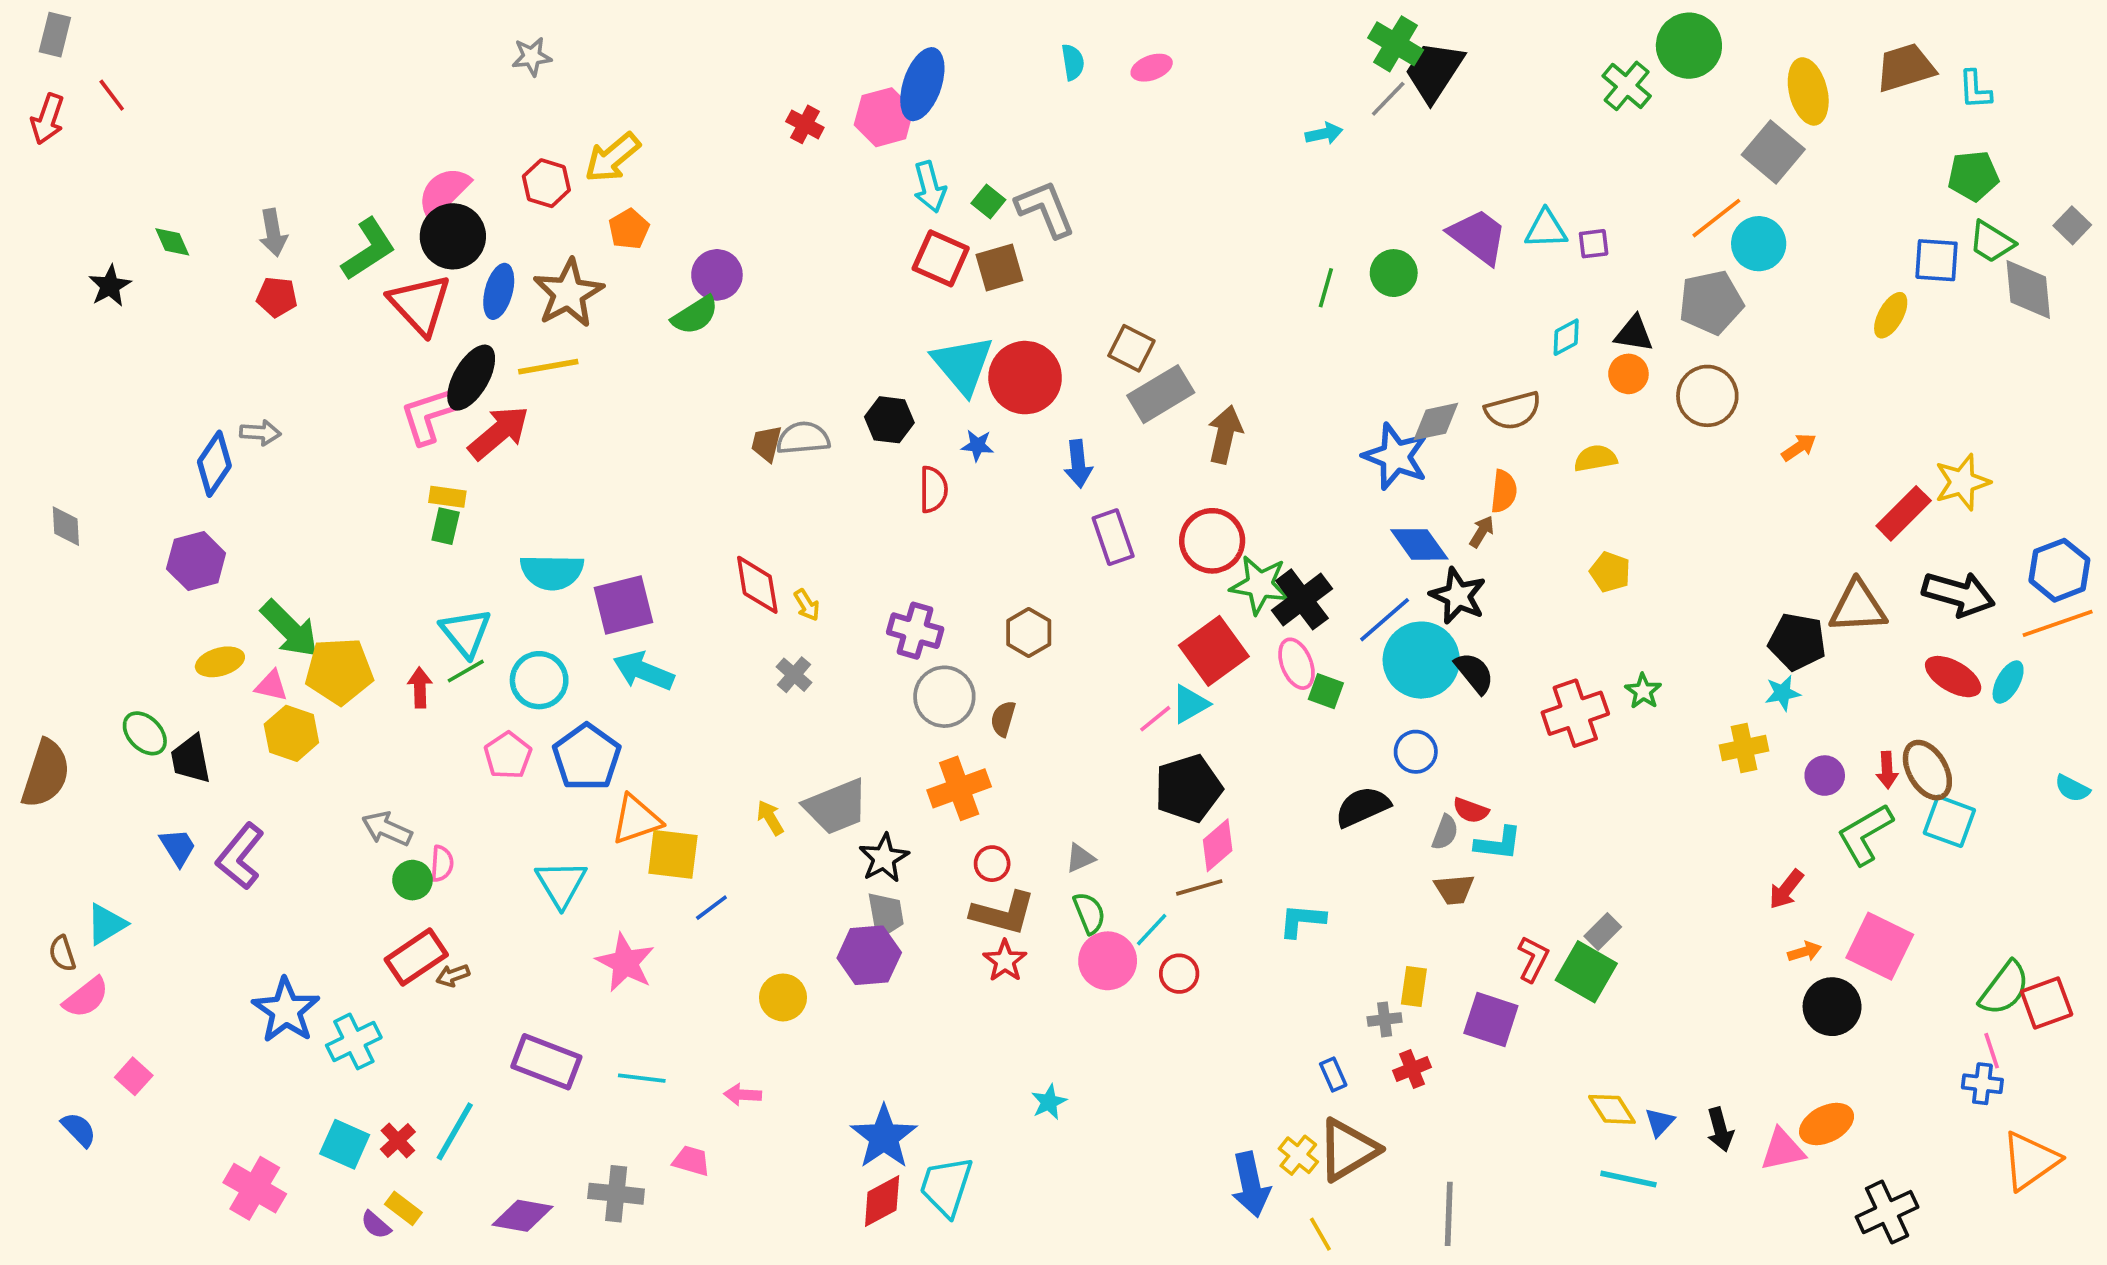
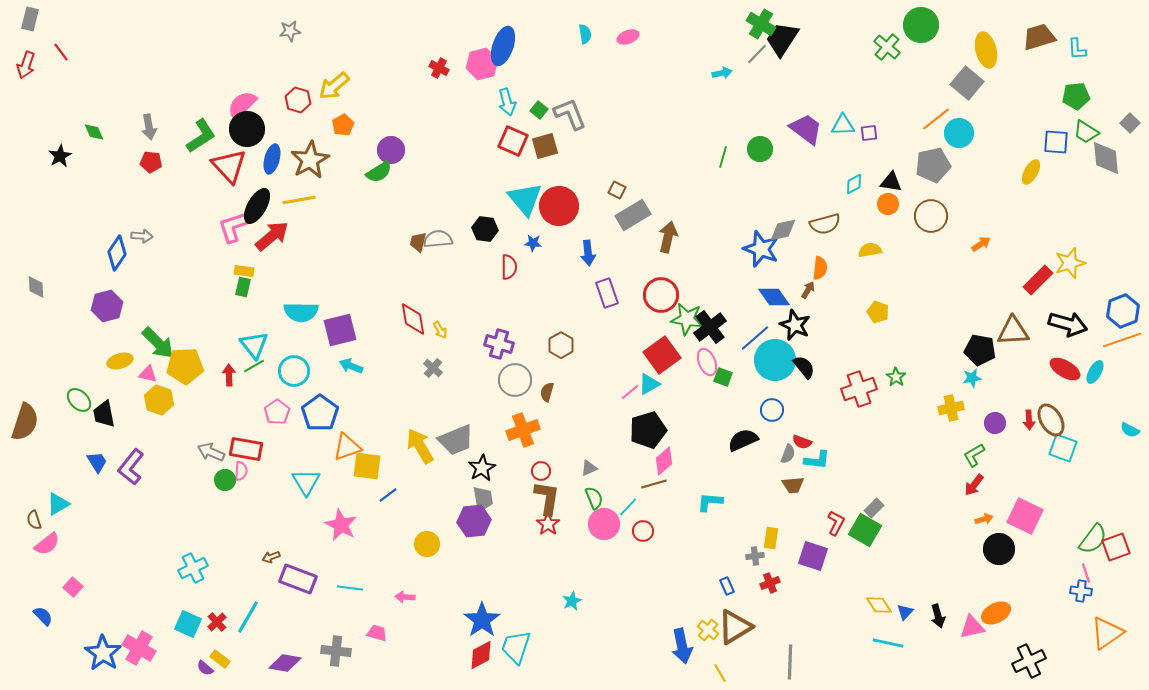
brown square: (1131, 348) -> (617, 190), size x0.7
cyan arrow: (644, 671) -> (351, 366), size x0.7
yellow arrow: (770, 818) -> (420, 446), size x1.8
green L-shape: (1865, 834) -> (974, 455), moved, size x0.7
brown L-shape: (1003, 913) -> (547, 498), turned -96
red rectangle: (416, 957) -> (246, 449), moved, turned 44
brown arrow: (453, 975) -> (271, 557), moved
blue star: (286, 1010) -> (103, 653), moved

